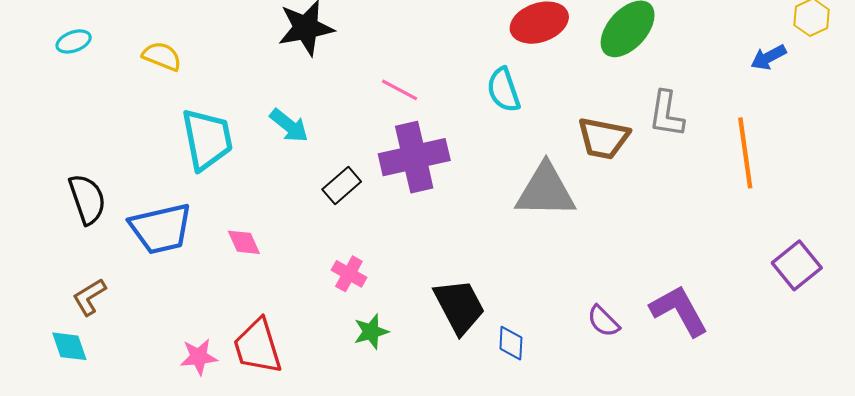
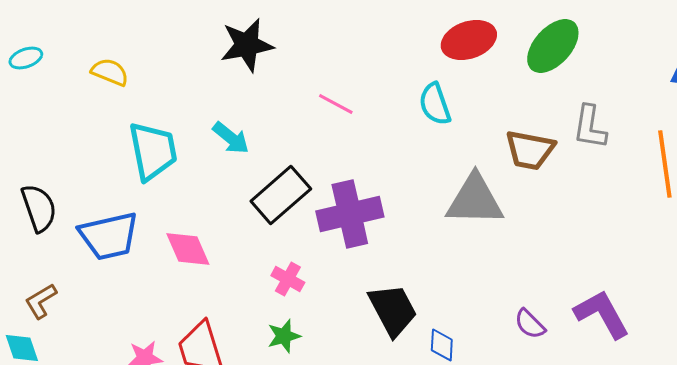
purple cross: (414, 157) -> (350, 214), moved
black rectangle: (342, 186) -> (281, 195), size x1.6
pink diamond: (244, 242) -> (188, 249), size x1.4
green star: (371, 332) -> (284, 336), moved

